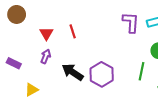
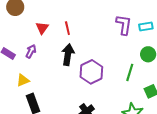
purple arrow: (46, 56) -> (31, 51), moved
black arrow: (73, 72) -> (68, 55), moved, turned 60

